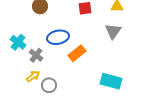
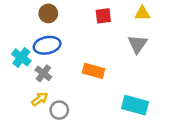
blue ellipse: (58, 37) -> (47, 45), moved
orange rectangle: (77, 53) -> (94, 71), turned 54

